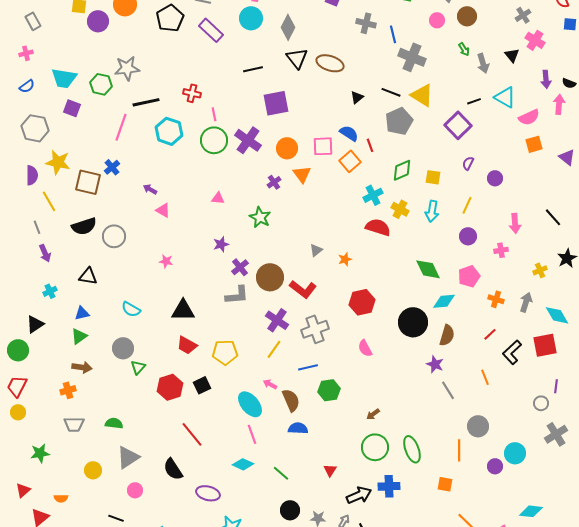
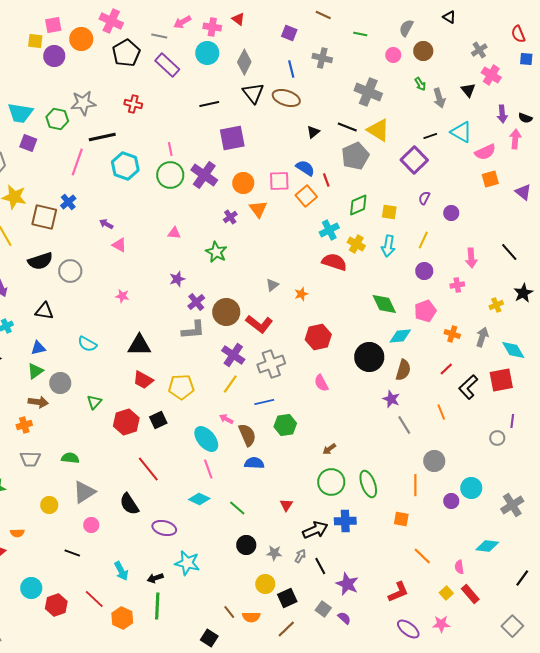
blue line: (393, 34) -> (291, 69), moved
red cross: (192, 93) -> (133, 104), moved
gray circle: (123, 348) -> (60, 383), moved
gray cross: (556, 434) -> (512, 505), moved

